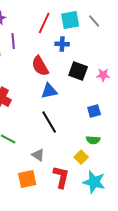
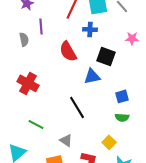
pink star: (103, 75) -> (132, 38), moved
blue triangle: (49, 91) -> (92, 76), moved
green semicircle: (93, 140) -> (122, 117), moved

